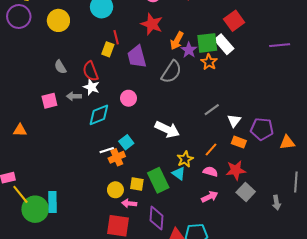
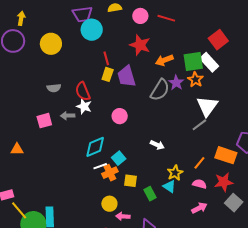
orange arrow: (177, 41) -> (164, 60), turned 42
yellow rectangle: (108, 49) -> (108, 74), moved
purple star: (189, 50) -> (176, 83), moved
gray semicircle: (60, 67) -> (54, 88), turned -64
cyan diamond: (99, 115) -> (95, 147), moved
white triangle: (234, 121) -> (207, 106), moved, size x1.6
white arrow: (167, 129) -> (157, 145), size x0.6
orange rectangle: (239, 142) -> (226, 155), size x1.5
green rectangle: (158, 180) -> (150, 194), size x0.6
yellow square: (137, 184) -> (131, 181), moved

